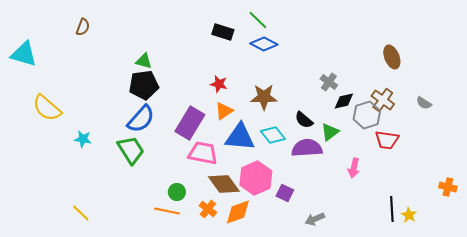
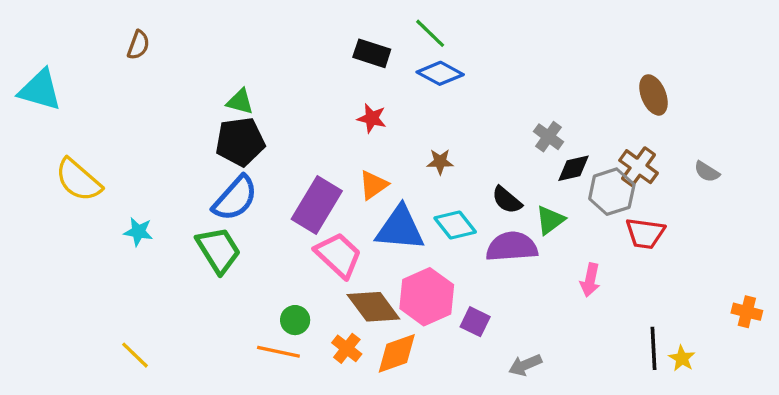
red star: (219, 84) -> (372, 118), moved
brown star: (264, 97) -> (440, 162), size x0.6
pink trapezoid: (203, 153) -> (338, 255), turned 32

